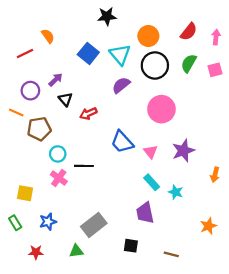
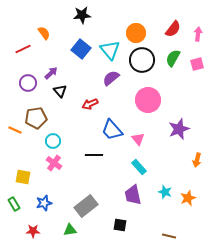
black star: (107, 16) -> (82, 15), moved
orange line: (16, 112) -> (15, 130), moved
red arrow: (88, 114) -> (90, 104), moved
purple star: (183, 151) -> (179, 129), moved
black line: (84, 166) -> (94, 155), moved
cyan star: (176, 192) -> (165, 192), moved
orange star: (208, 226) -> (188, 198), moved
brown line: (171, 254) -> (169, 236), moved

